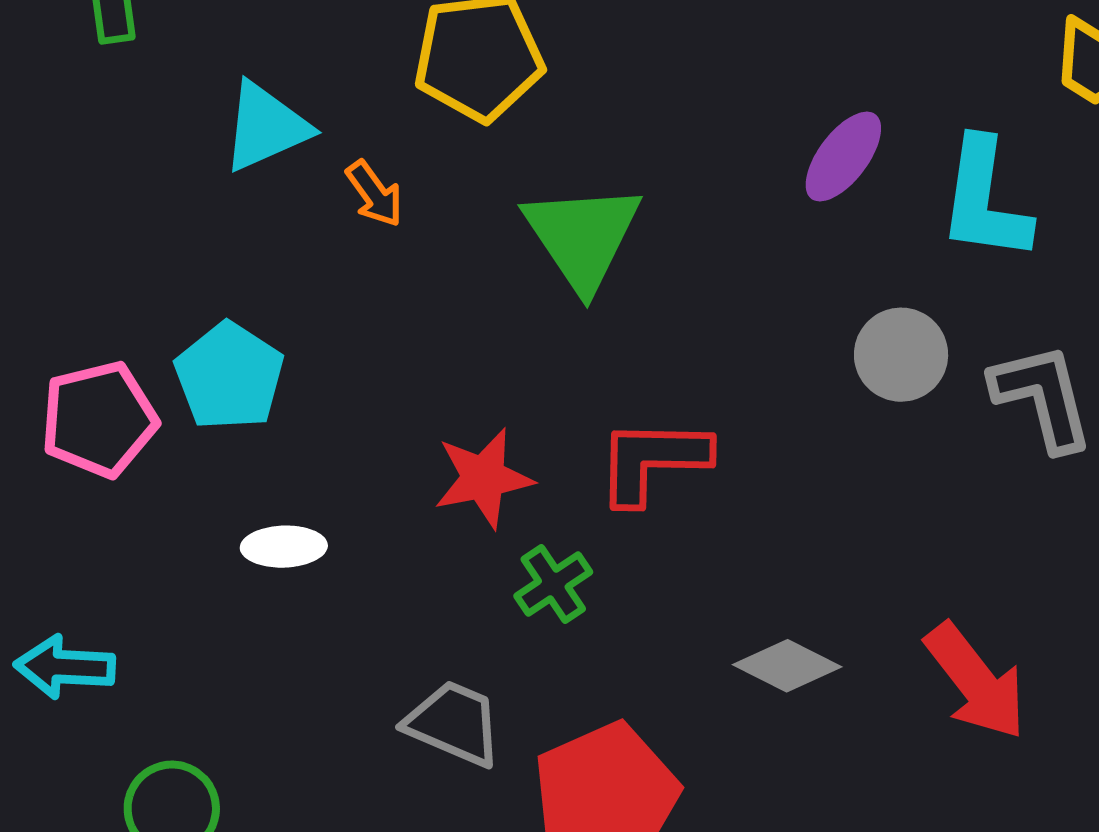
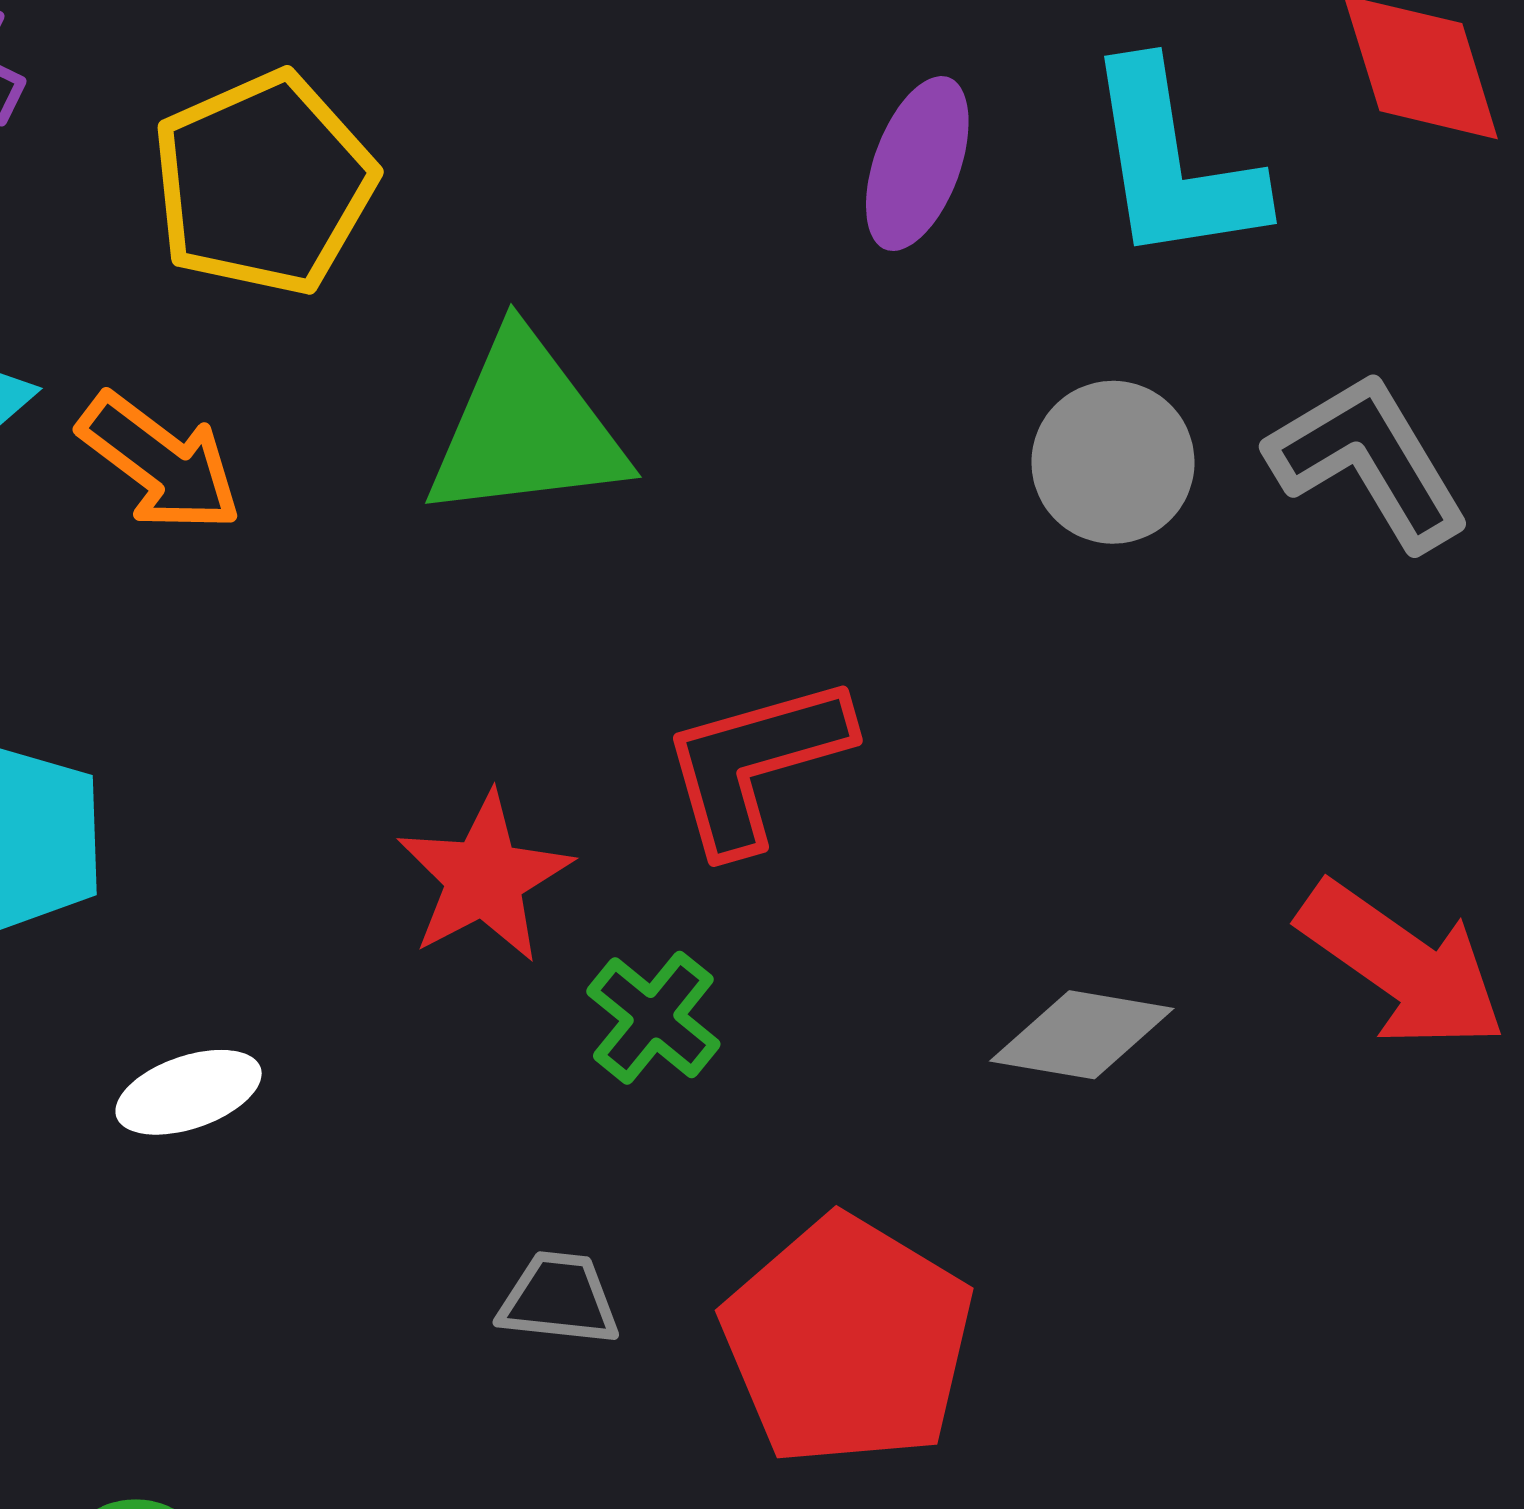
orange arrow: (374, 194) -> (160, 463), size x1.4
green triangle: (582, 237) -> (526, 428), turned -46
gray trapezoid: (454, 723) -> (559, 1299), size x0.7

